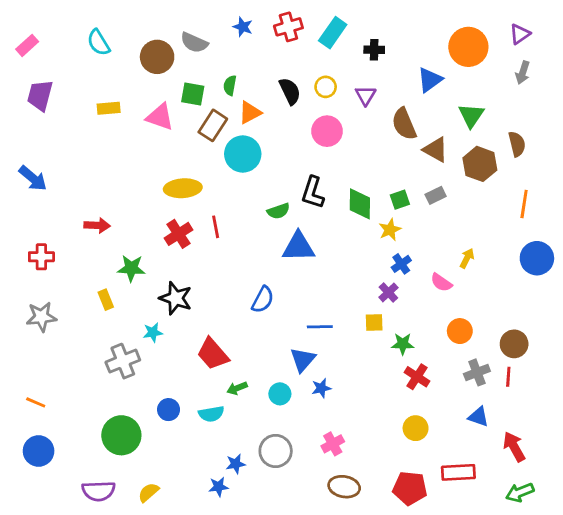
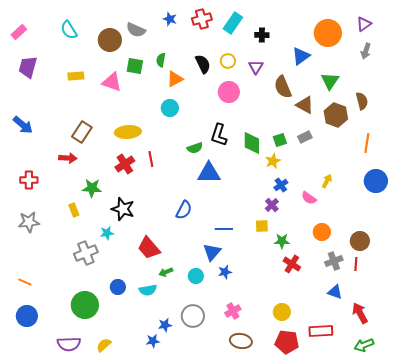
brown rectangle: (213, 125) -> (82, 132), moved
cyan circle: (243, 154) -> (170, 108), size x0.7
yellow circle: (416, 428) -> (282, 312), moved

